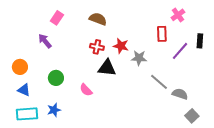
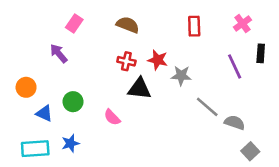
pink cross: (178, 15) -> (242, 23), moved
red rectangle: (162, 34) -> (194, 26), moved
purple line: (180, 51) -> (235, 66), turned -66
blue triangle: (24, 90) -> (44, 113), moved

